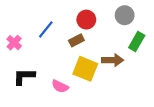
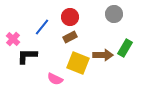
red circle: (86, 20) -> (70, 17), moved
green rectangle: (137, 41) -> (125, 48), moved
black L-shape: (24, 76) -> (27, 56), moved

